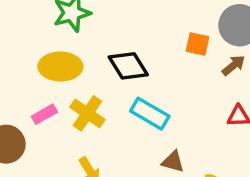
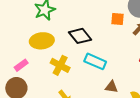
pink rectangle: (44, 114) -> (21, 65), moved

